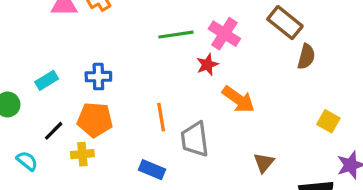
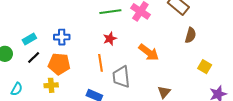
brown semicircle: (306, 57) -> (190, 35), moved
red star: (207, 65) -> (110, 39), moved
black line: (54, 131) -> (34, 58), moved
cyan semicircle: (27, 161) -> (17, 89), turned 80

